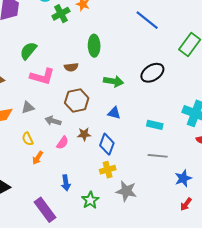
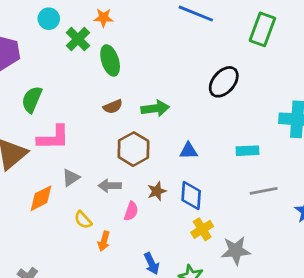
green ellipse: (94, 46) -> (110, 60), moved
green semicircle: (28, 51) -> (32, 99), moved
pink L-shape: (42, 76) -> (53, 138), moved
green arrow: (113, 81) -> (155, 108), moved

